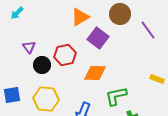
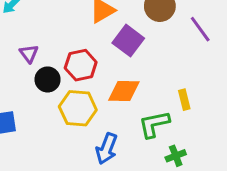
yellow rectangle: (157, 79) -> (184, 100), moved, turned 56
yellow hexagon: (46, 99) -> (78, 108), moved

